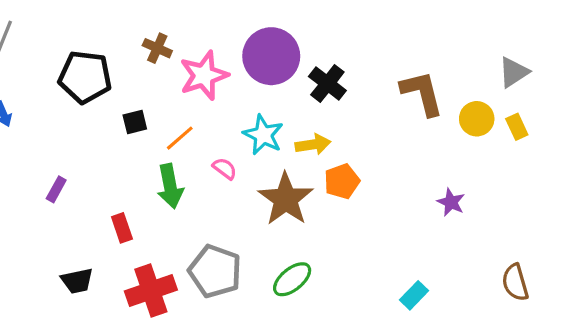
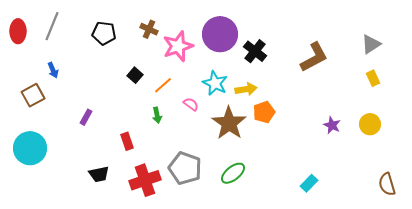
black pentagon: (85, 77) -> (104, 33), moved, size x0.7
brown L-shape: (422, 93) -> (314, 57), turned 76
yellow circle: (477, 119) -> (370, 124), moved
black square: (135, 122) -> (135, 75), turned -35
green arrow: (170, 186) -> (157, 115), size x0.6
brown semicircle: (515, 282) -> (387, 184), moved

